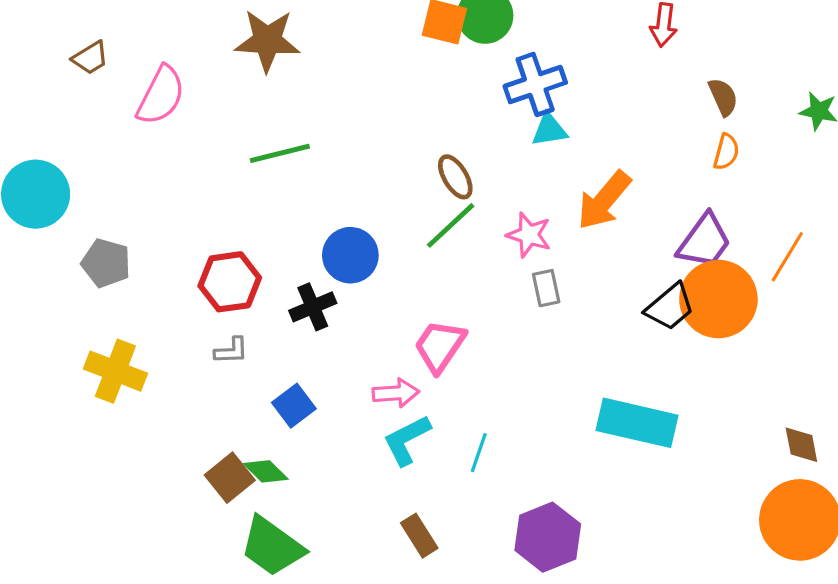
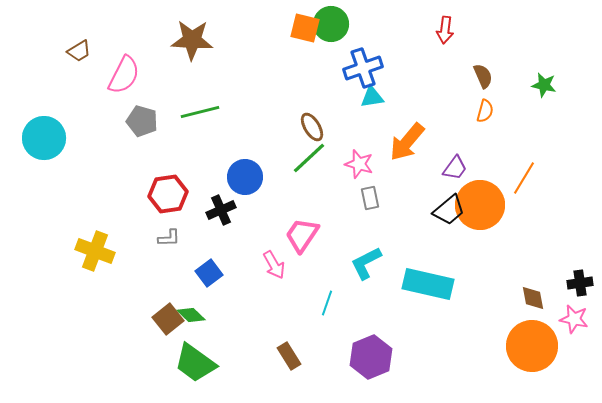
purple trapezoid: (704, 241) -> (455, 168), moved, size x0.7
gray pentagon: (106, 263) -> (142, 121), moved
pink arrow: (396, 393) -> (274, 265), turned 64
cyan L-shape: (407, 440) -> (366, 263), moved

